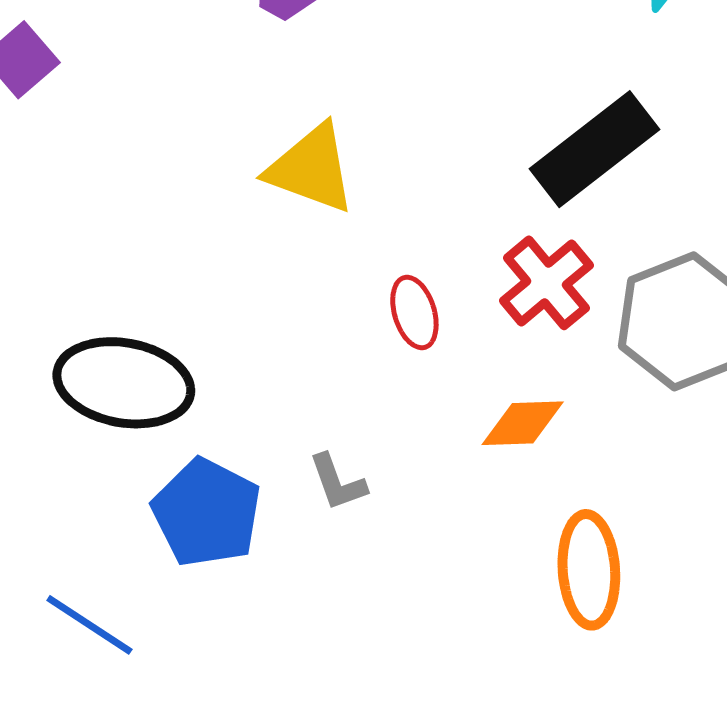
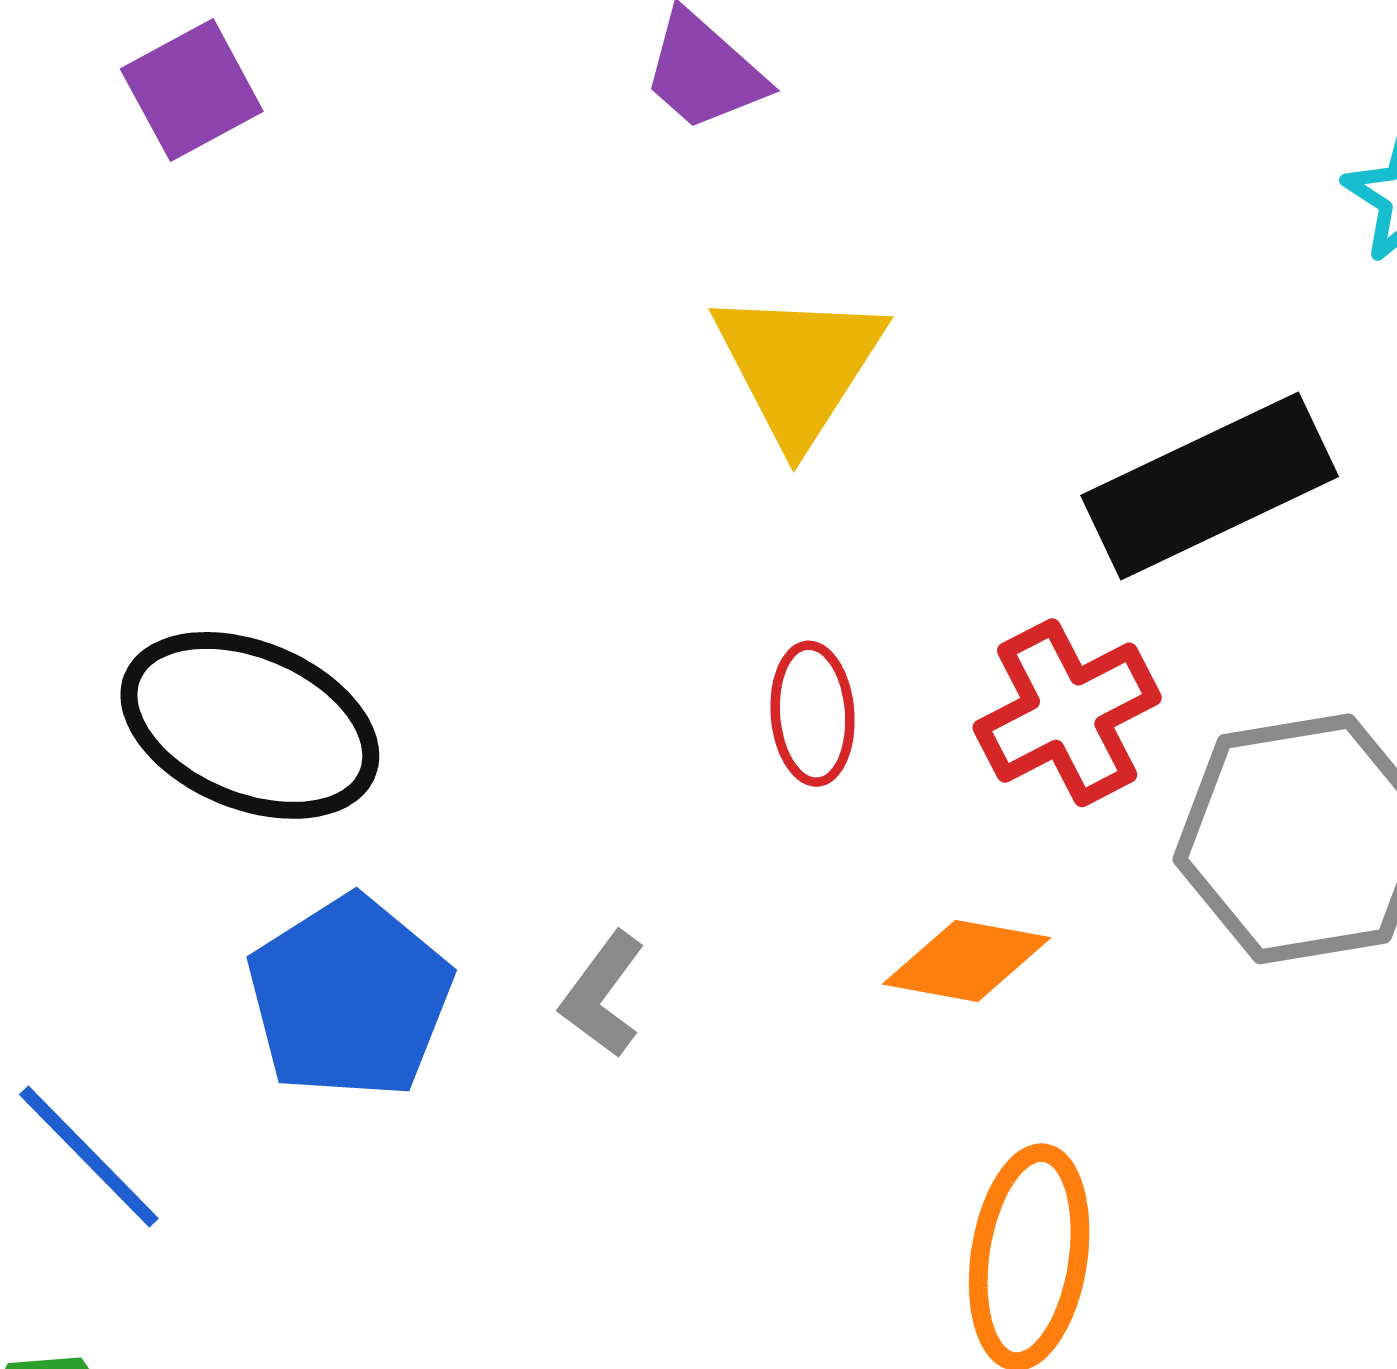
yellow triangle: (311, 169) -> (799, 366), moved, turned 30
gray L-shape: (338, 482) -> (602, 995), turned 44

